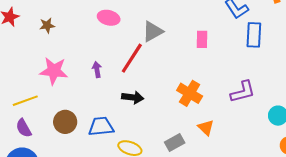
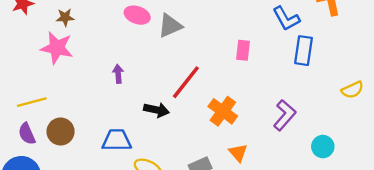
gray triangle: (153, 31) -> (170, 26), moved
red line: (132, 58) -> (186, 82), moved
pink star: (54, 71) -> (57, 48), moved
purple L-shape: (243, 92) -> (285, 115), turned -40
brown circle: (65, 122) -> (61, 132), moved

